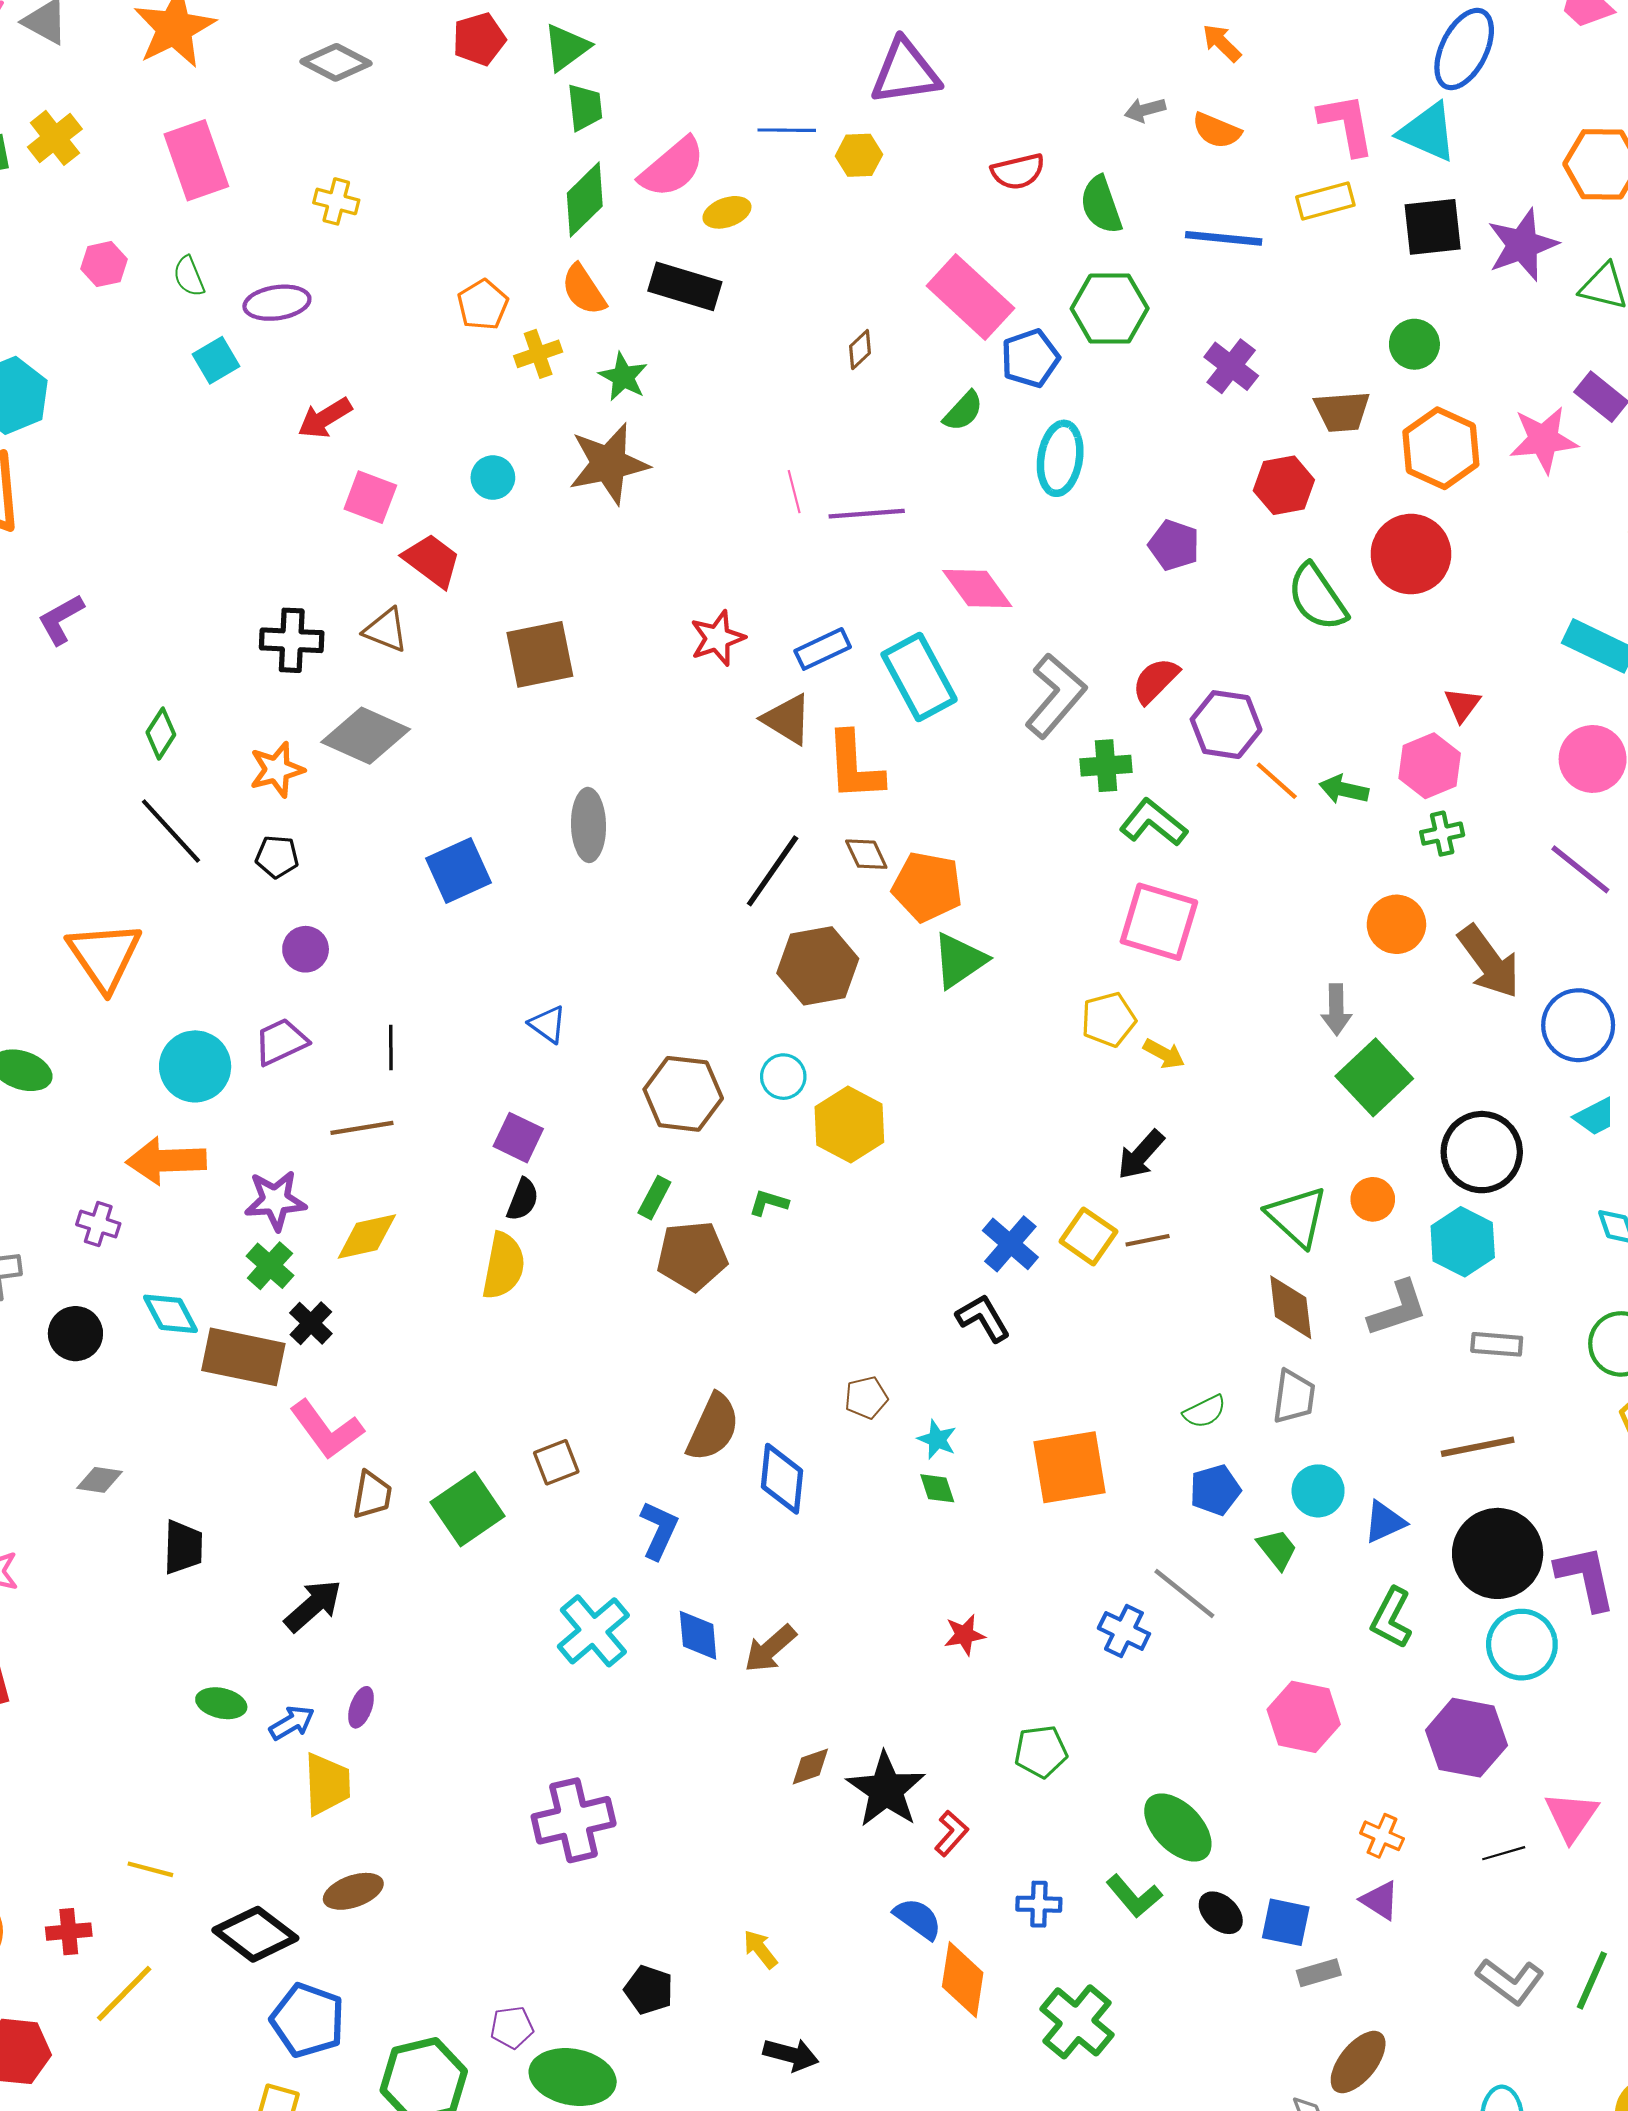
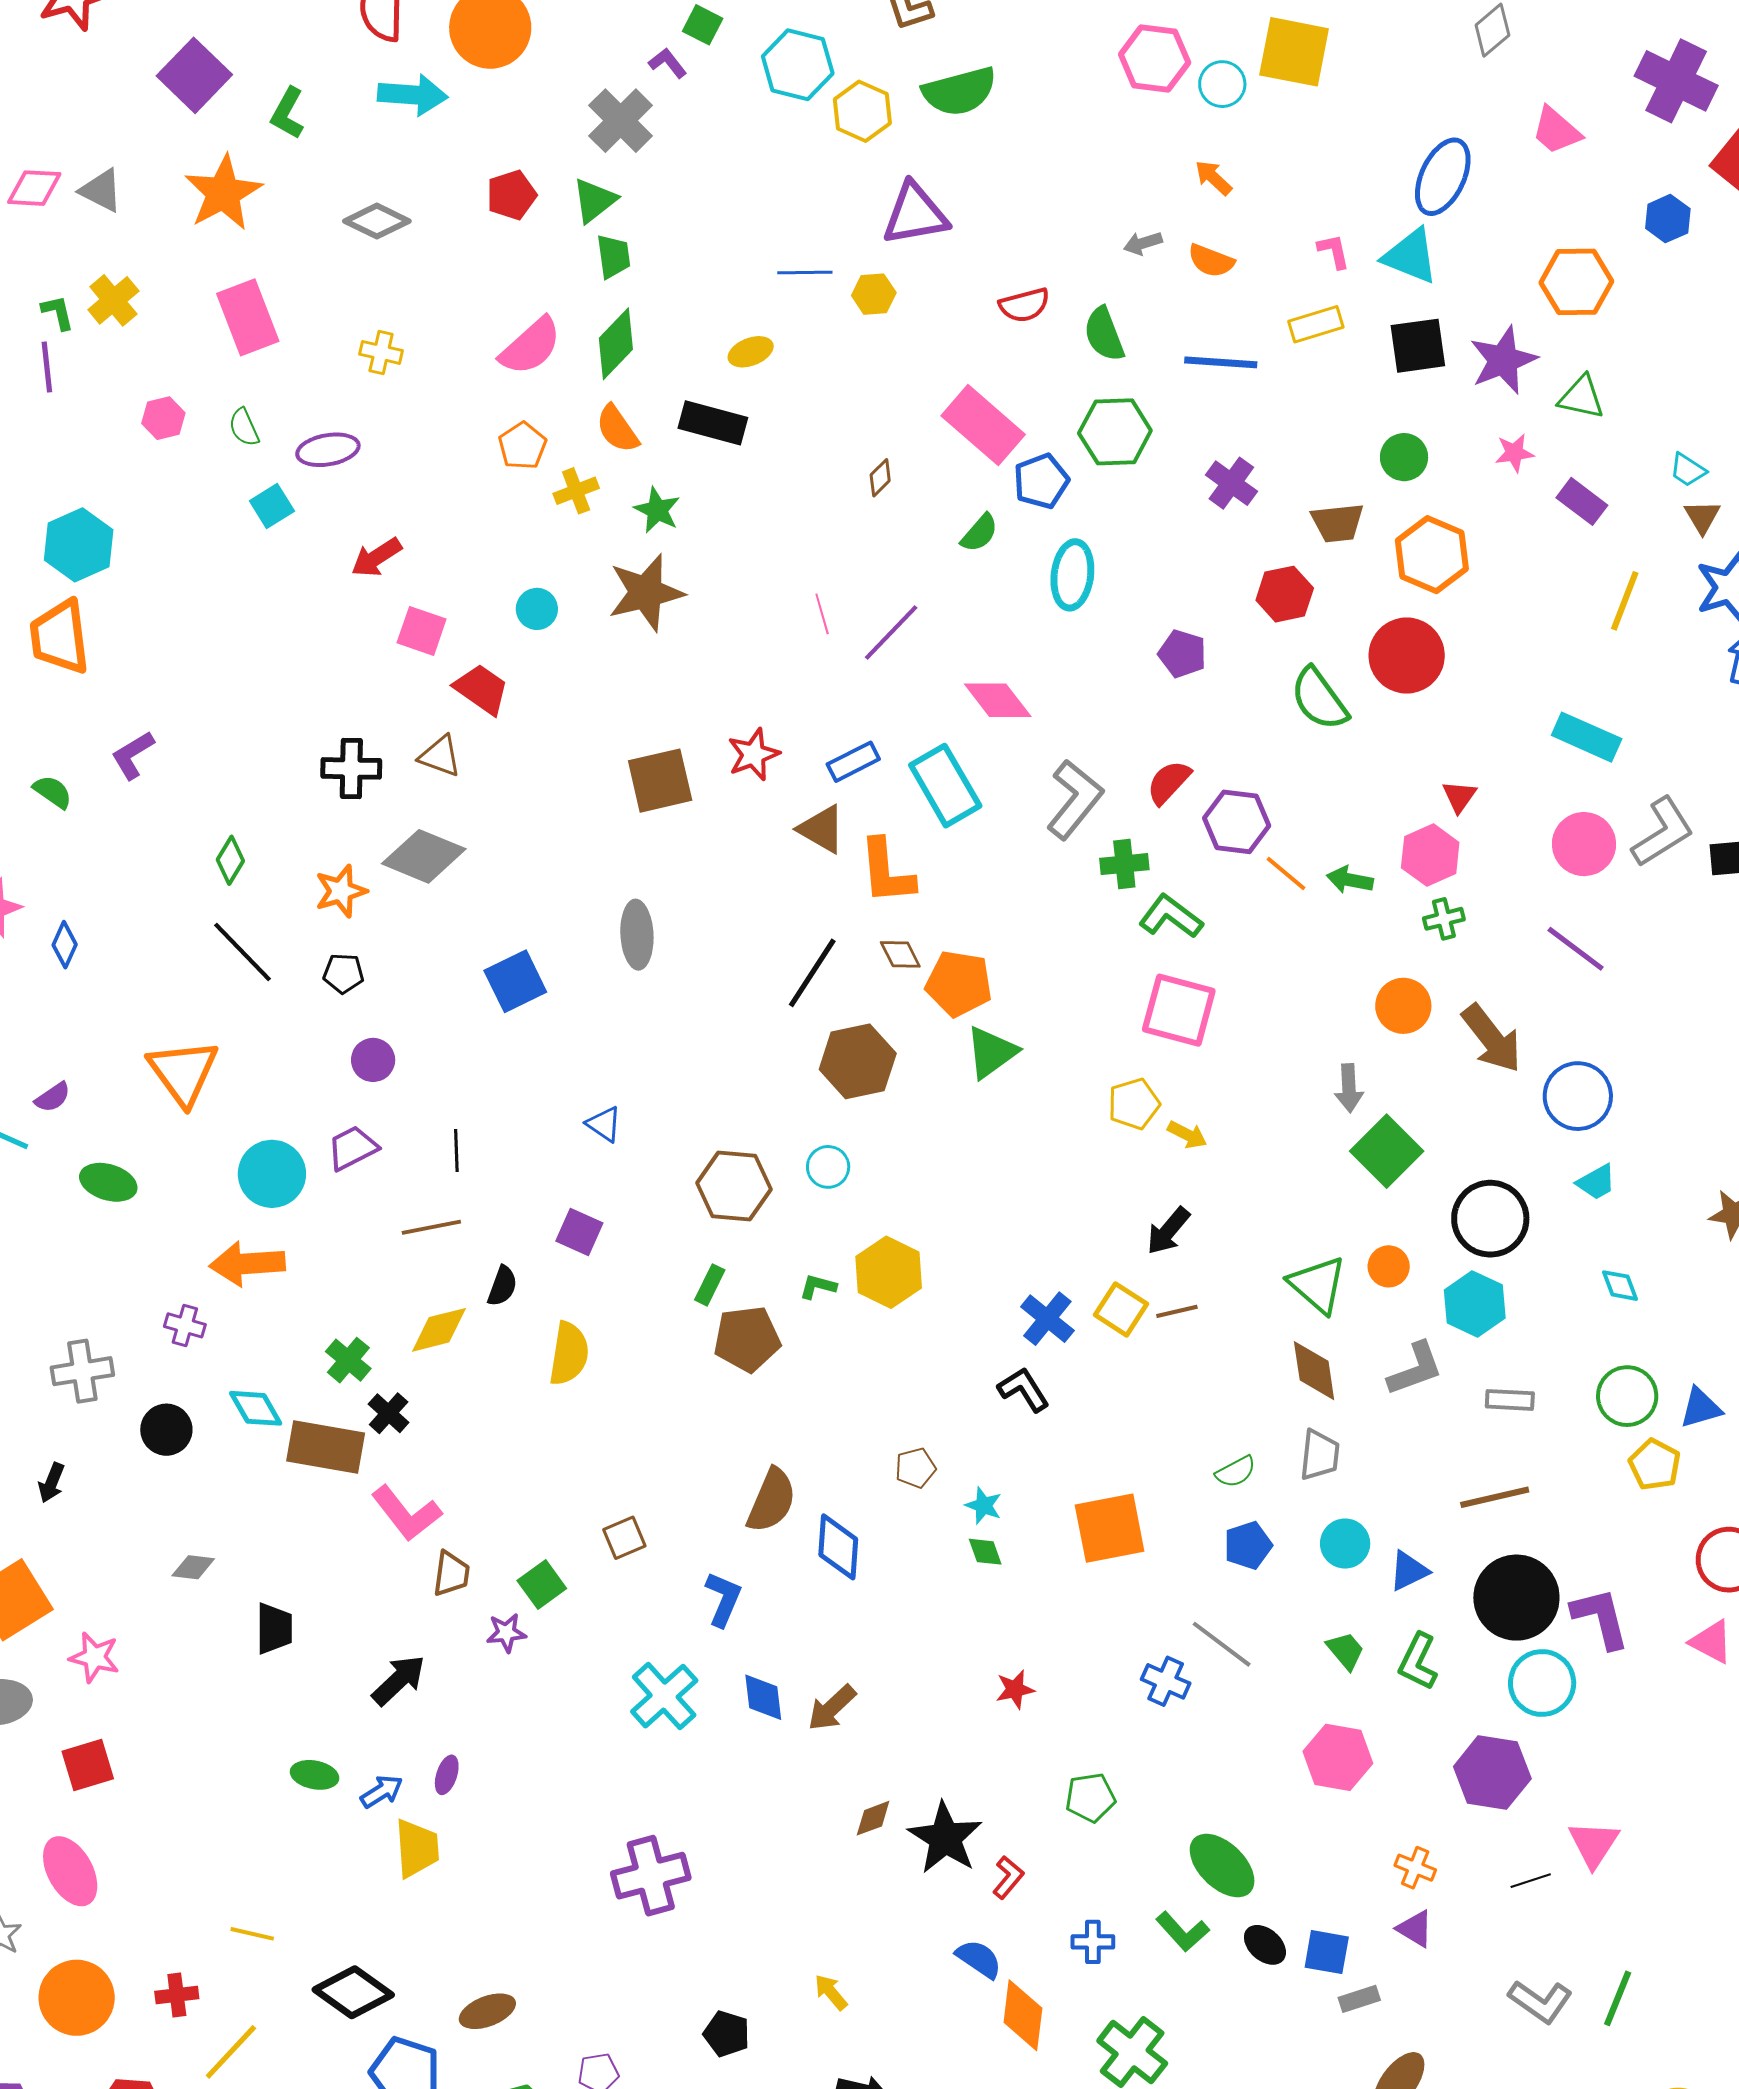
pink L-shape: (1347, 124) -> (1334, 251), size x0.6
pink semicircle: (672, 168) -> (531, 346), moved
pink star: (1543, 440) -> (1514, 453), moved, size x0.6
purple line: (867, 514) -> (891, 632), turned -40
brown square: (540, 654) -> (660, 781), moved
yellow hexagon: (849, 1124) -> (889, 1272), moved
black semicircle: (523, 1199) -> (502, 1286), moved
purple star: (275, 1200) -> (506, 1633), moved, size x0.7
green square: (468, 1509) -> (542, 1585), size x0.7
green trapezoid: (1277, 1549) -> (1345, 1651), moved
brown ellipse: (353, 1891) -> (487, 2011), moved

